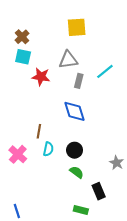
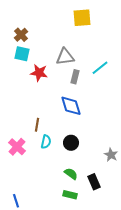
yellow square: (77, 27) -> (82, 18), moved
green semicircle: (77, 172) -> (71, 174), moved
green rectangle: (81, 210) -> (70, 195), moved

